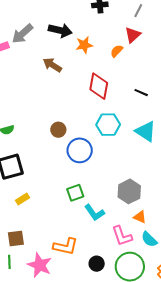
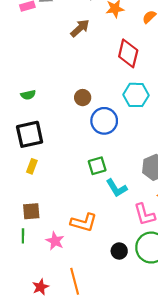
brown arrow: (52, 65) -> (80, 28), turned 102
yellow rectangle: (23, 199) -> (32, 166), moved, turned -40
black circle: (97, 264) -> (119, 251), moved
pink star: (40, 265) -> (55, 241), size x0.7

